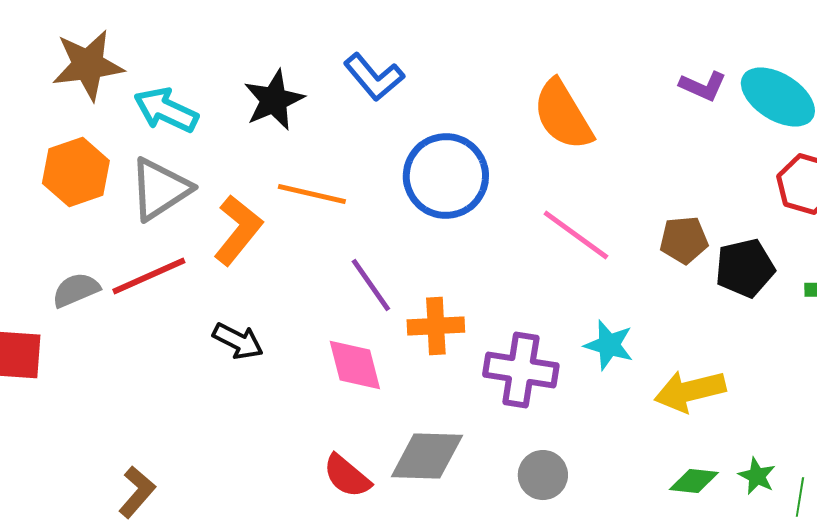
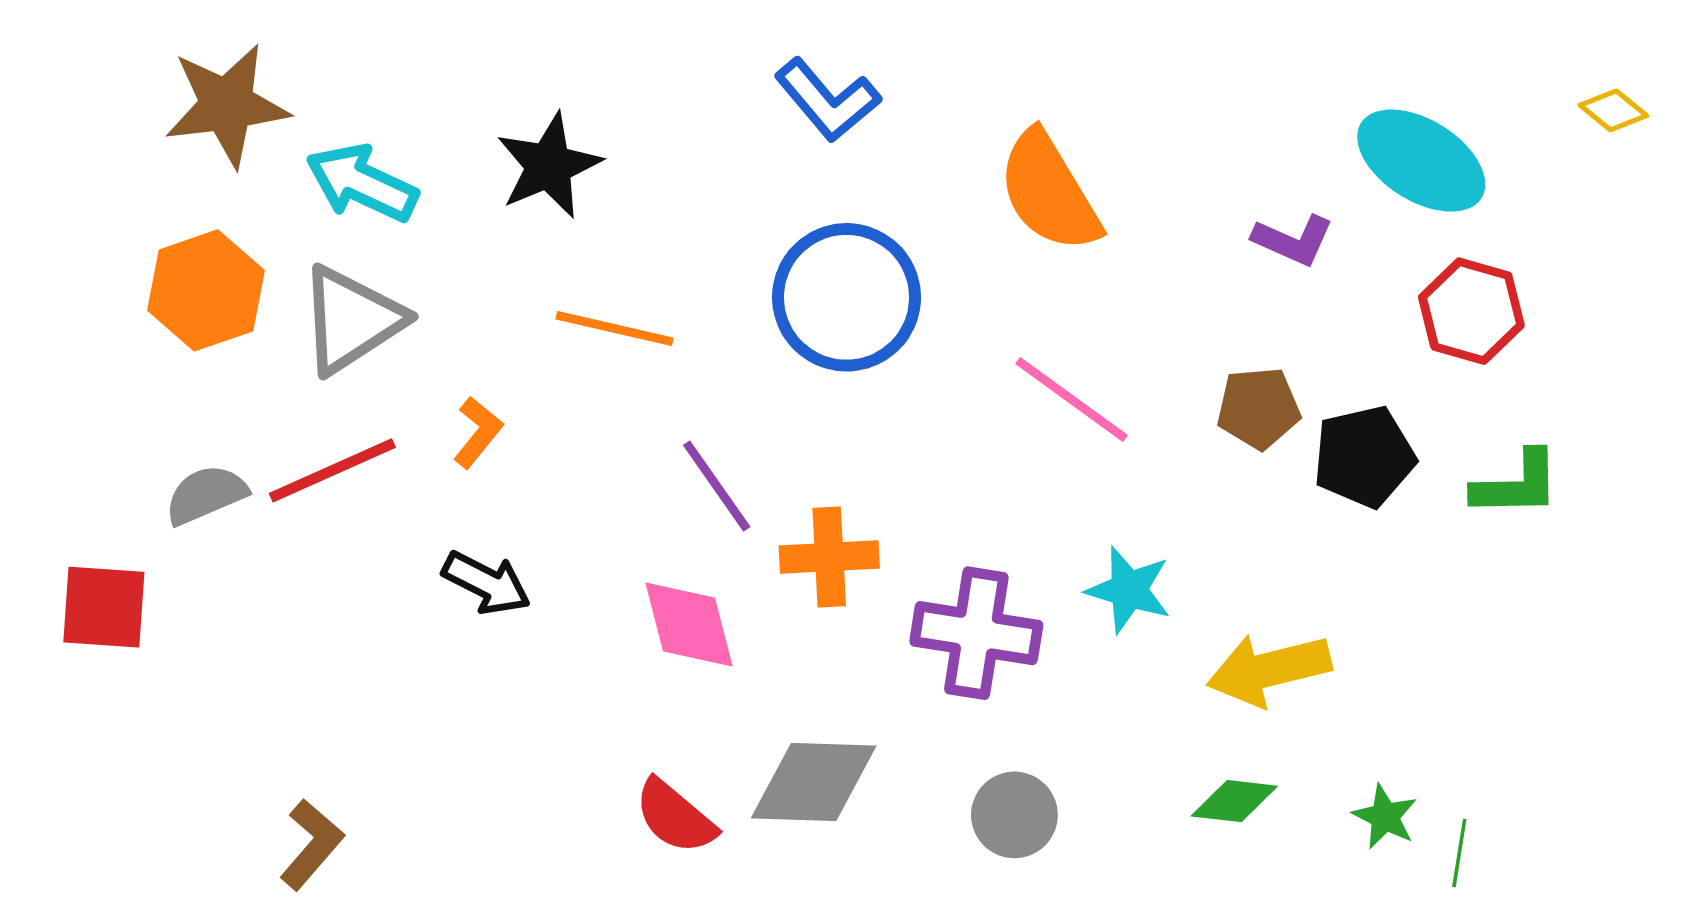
blue L-shape: (374, 77) -> (827, 100), moved
purple L-shape: (703, 86) -> (1293, 240), moved
orange L-shape: (238, 230) -> (478, 432), moved, size x0.6
green diamond: (694, 481) -> (1234, 801), moved

